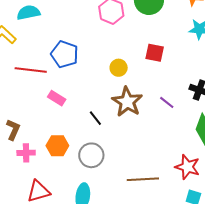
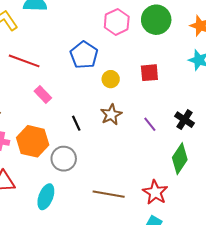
red square: (155, 53) -> (149, 73), turned -30
blue pentagon: (65, 54) -> (84, 55), moved
brown star: (127, 102) -> (111, 114), size x0.7
orange hexagon: (57, 146) -> (33, 141), size x1.4

